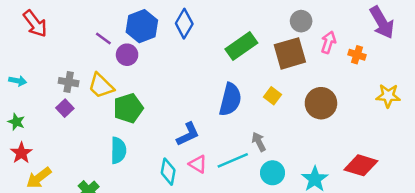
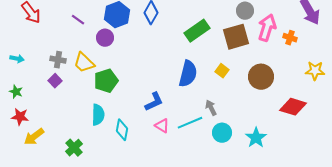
purple line: (103, 39) -> (78, 20), moved
pink arrow: (328, 42) -> (267, 28), size x1.5
red star: (21, 153) -> (20, 117), turned -30
red diamond: (361, 165) -> (293, 107), moved
cyan diamond: (168, 172) -> (122, 130), moved

